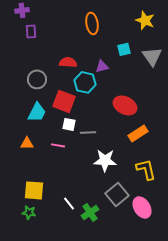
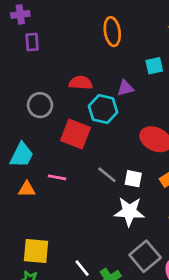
cyan trapezoid: (37, 112) -> (22, 155), moved
white square: (69, 124) -> (133, 179), moved
gray line: (88, 132) -> (107, 175), turned 42
pink line: (58, 145) -> (57, 177), moved

